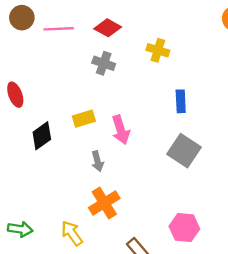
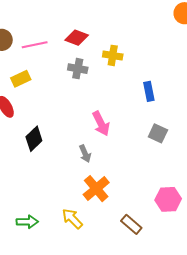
yellow cross: (158, 50) -> (113, 55), moved
yellow rectangle: (84, 119) -> (21, 79), moved
gray square: (184, 151) -> (158, 133), size x0.7

